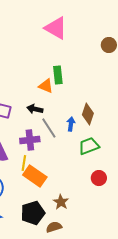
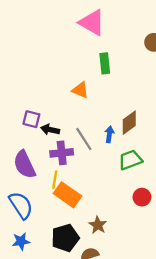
green rectangle: (58, 75) -> (105, 63), moved
black arrow: (35, 109) -> (50, 130), moved
brown diamond: (88, 114) -> (129, 123), turned 35

